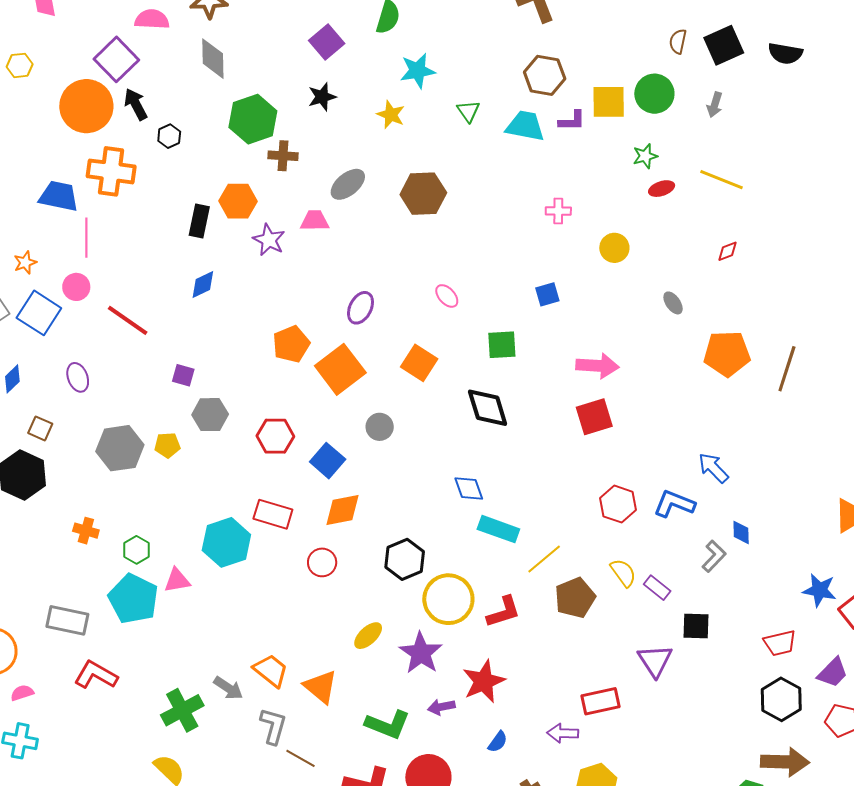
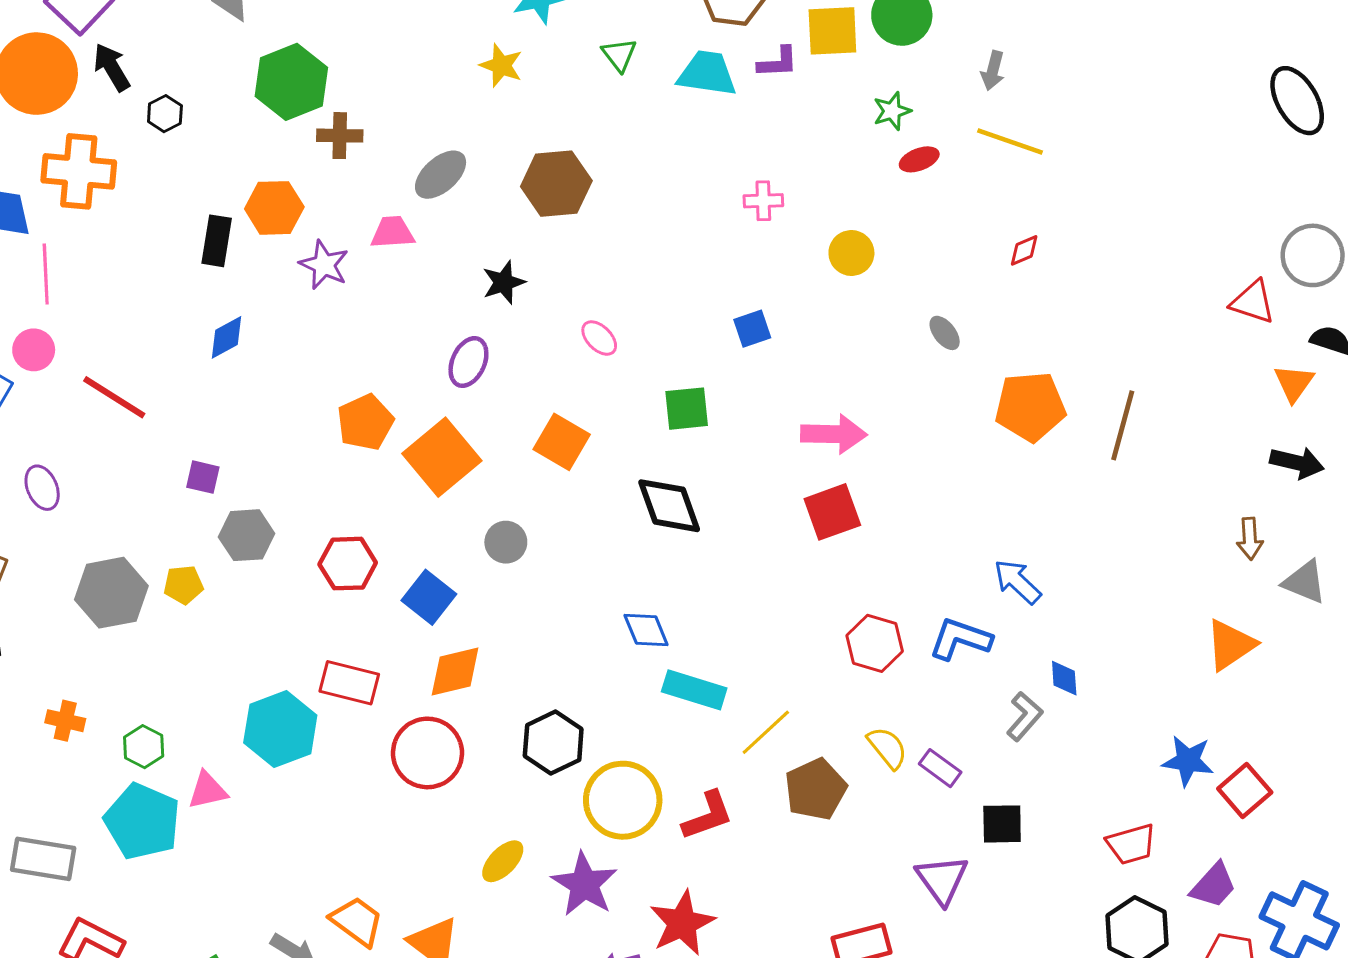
black star: (322, 97) -> (504, 282), moved
gray arrow: (715, 105) -> (993, 71), moved
red circle: (322, 562) -> (427, 753), size x1.6

